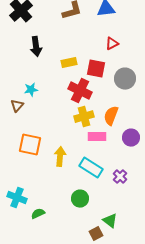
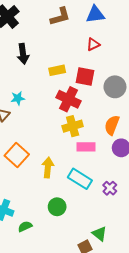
red triangle: (112, 44) -> (93, 44), moved
orange semicircle: (111, 116) -> (112, 125), moved
orange square: (30, 145) -> (17, 155), turned 30
green circle: (80, 199) -> (57, 207), moved

